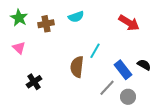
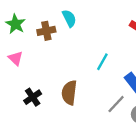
cyan semicircle: (76, 17) -> (69, 18), moved, turned -98
brown semicircle: (77, 67) -> (69, 93), moved

